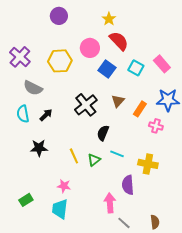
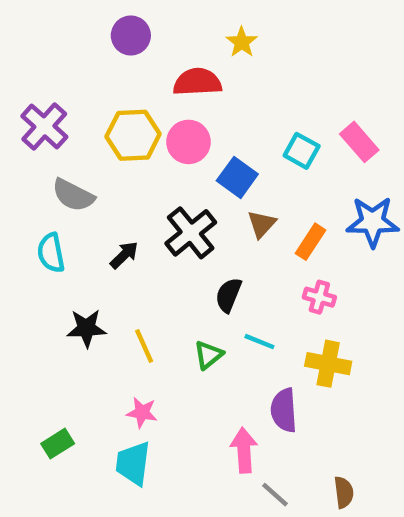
red semicircle: (119, 41) -> (197, 82), moved, turned -50
pink circle: (90, 48) -> (188, 142), moved
blue square: (107, 69) -> (237, 177), moved
black arrow: (46, 115) -> (124, 255), moved
pink cross: (156, 126) -> (319, 297), moved
yellow line: (74, 156) -> (144, 346), moved

